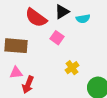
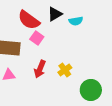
pink square: (57, 38) -> (37, 38), moved
red arrow: (28, 85) -> (40, 69), moved

